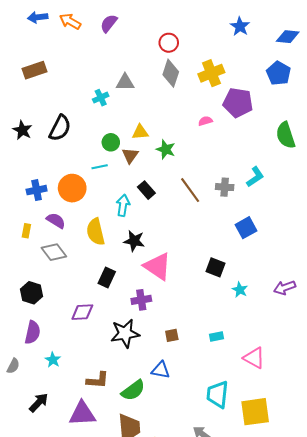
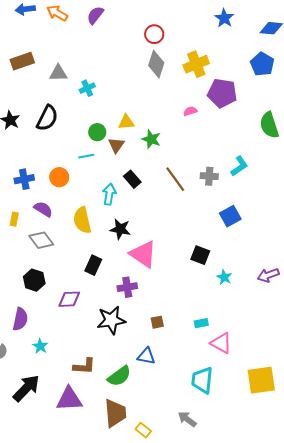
gray triangle: (125, 82) -> (58, 73), moved
orange circle: (72, 188) -> (59, 177), size x0.7
black hexagon: (32, 293) -> (34, 280), moved
pink triangle: (254, 358) -> (221, 343), moved
black arrow: (39, 403) -> (26, 388), size x1.4
yellow square: (255, 412) -> (261, 380), moved

